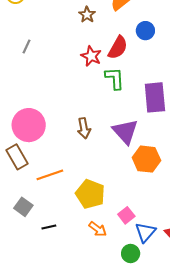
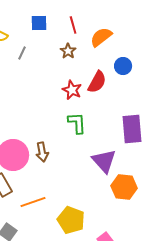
gray line: (27, 47) -> (22, 53), moved
green L-shape: (115, 78) -> (77, 123), moved
brown arrow: (84, 128) -> (42, 152), moved

